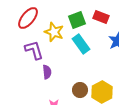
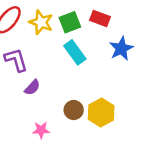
yellow star: (54, 32) -> (41, 22), moved
purple semicircle: (47, 72) -> (32, 87), turned 48

